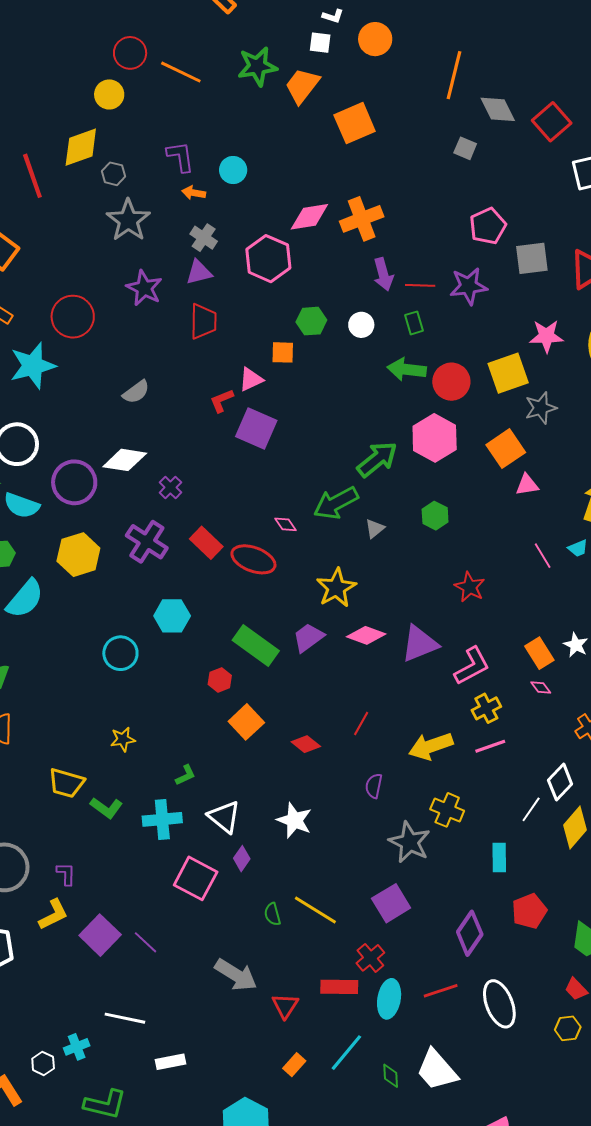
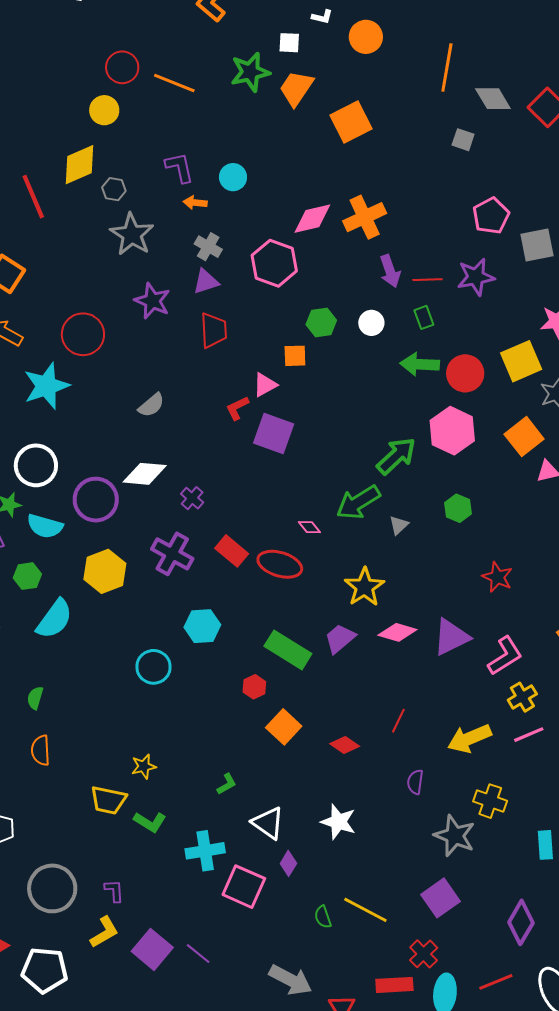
white square: (320, 43) -> (289, 43), moved
yellow star: (123, 739) -> (144, 766), moved
cyan cross: (162, 819) -> (205, 851), moved

